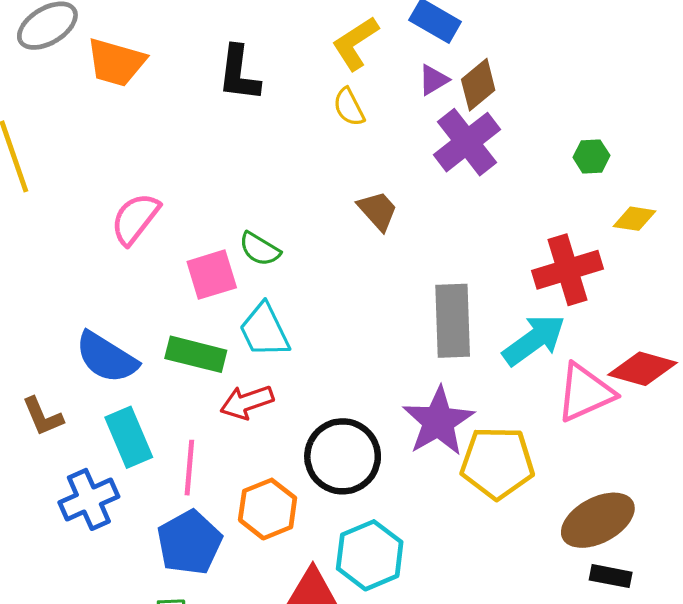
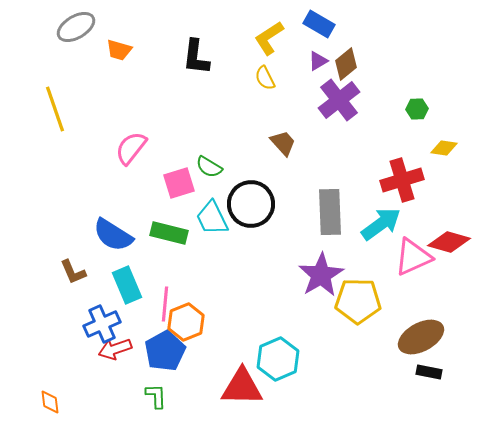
orange trapezoid: (116, 62) -> (119, 50), size x0.7
red arrow: (247, 402) -> (115, 349), moved
black circle: (343, 456) -> (251, 204), moved
orange hexagon: (268, 509) -> (186, 322), moved

